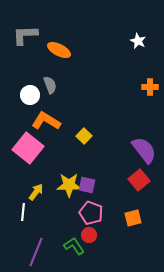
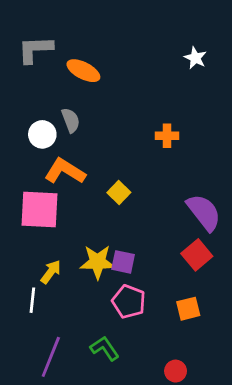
orange cross: (150, 87) -> (167, 136), moved
pink square: (28, 148) -> (39, 210), turned -36
red circle: (89, 235) -> (176, 371), moved

